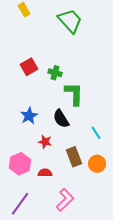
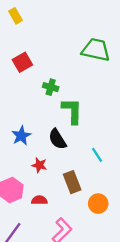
green trapezoid: (70, 21) -> (96, 50), moved, turned -36
red square: (29, 67) -> (22, 62), moved
orange circle: (97, 164) -> (98, 204), moved

